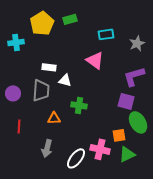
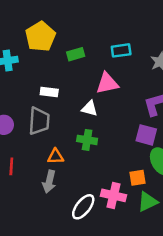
green rectangle: (70, 19) -> (76, 54), moved
pink triangle: (95, 60) -> (107, 83), turned -48
white triangle: (65, 80) -> (90, 108), moved
gray arrow: (47, 148) -> (49, 182), moved

